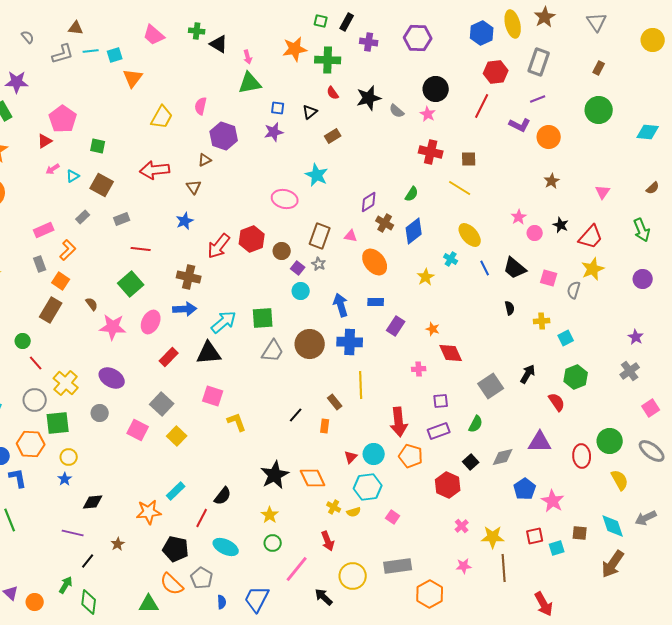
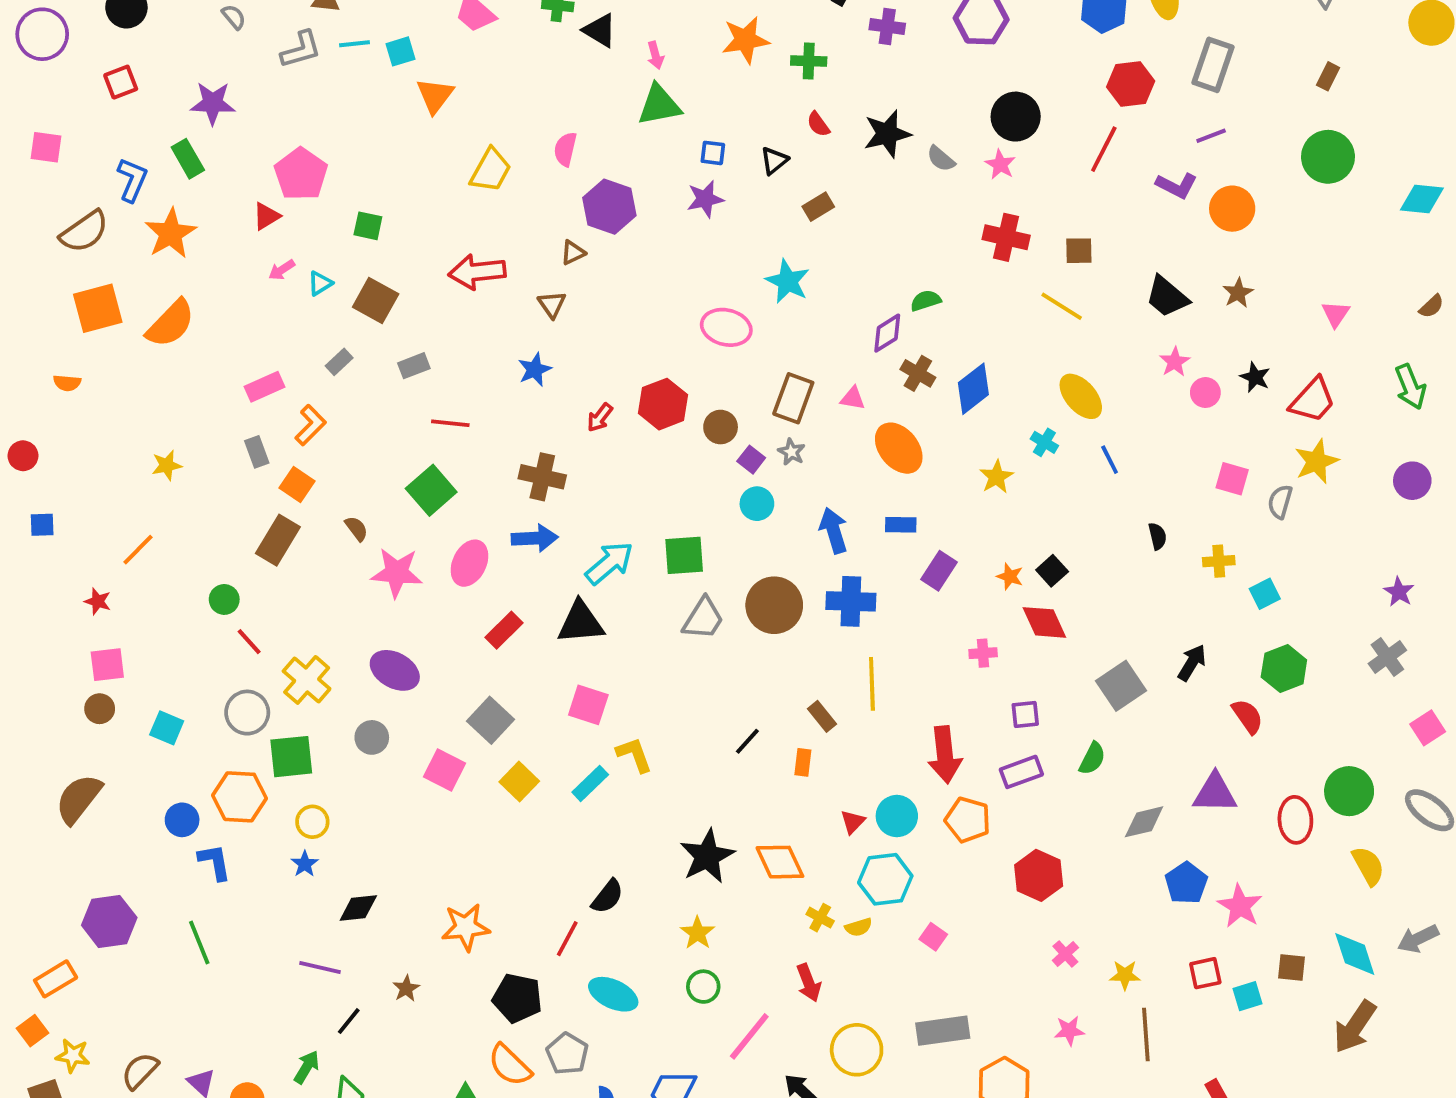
green cross: (328, 60) -> (809, 61), size x0.7
green semicircle: (412, 194) -> (926, 301), moved, turned -140
red arrow: (219, 246) -> (600, 417), size x0.6
black trapezoid: (515, 268) -> (1167, 297), moved
black square: (471, 462) -> (1052, 571), moved
cyan rectangle: (176, 491) -> (590, 783), moved
yellow star: (493, 537) -> (1125, 975), size x0.7

